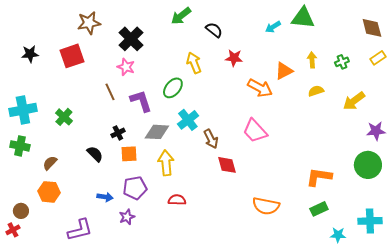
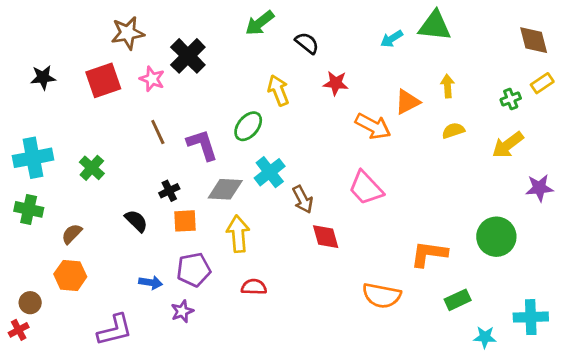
green cross: (342, 62) -> (511, 99), moved
pink star: (126, 67) -> (152, 79), moved
green circle: (368, 165) -> (496, 237), moved
orange L-shape: (319, 177) -> (429, 254), moved

